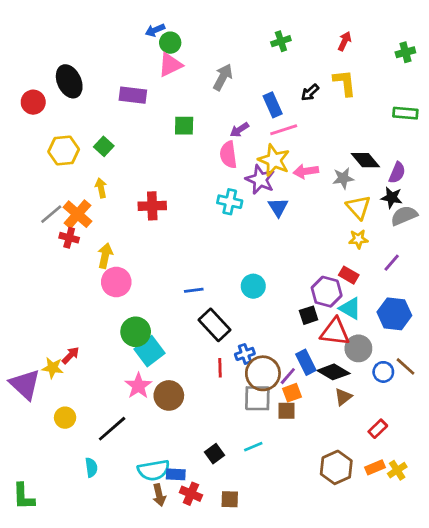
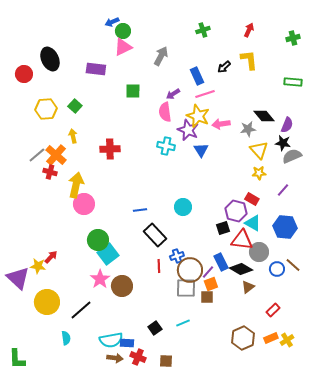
yellow arrow: (105, 256) -> (76, 185), size x1.4
yellow circle: (65, 418) -> (47, 302), size x1.6
brown arrow: (159, 495) -> (115, 358), turned -70

